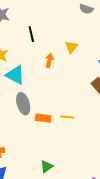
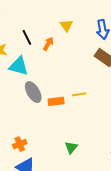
black line: (31, 34) -> (27, 37), moved
orange arrow: (49, 60) -> (48, 44), turned 32

